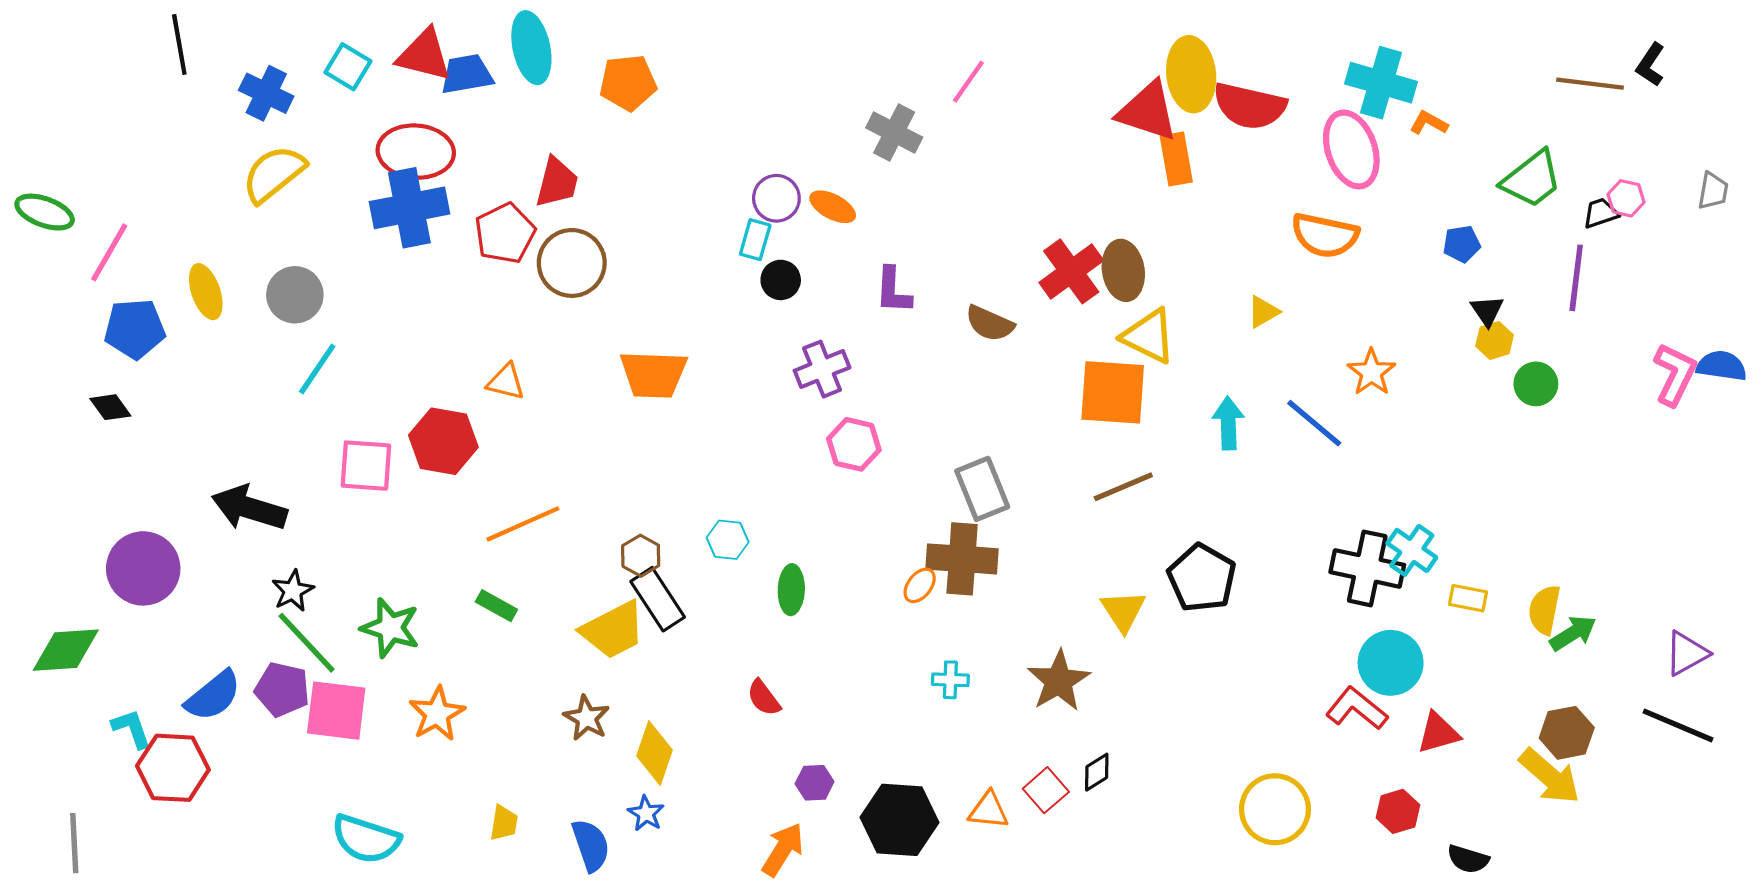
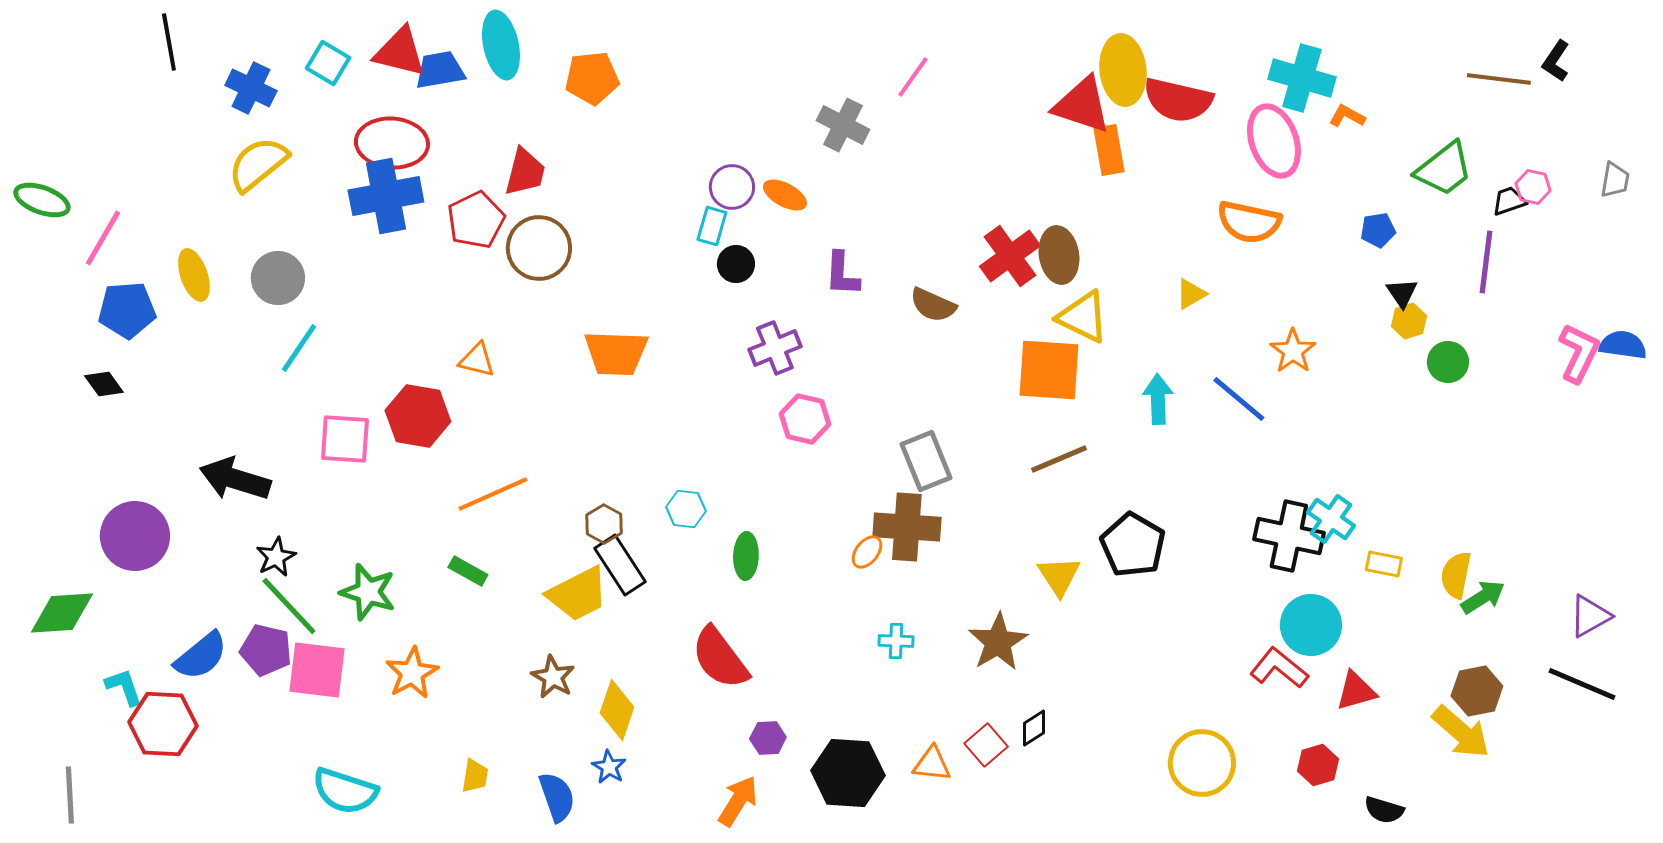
red semicircle: (764, 698) -> (720, 658), size x1.8

